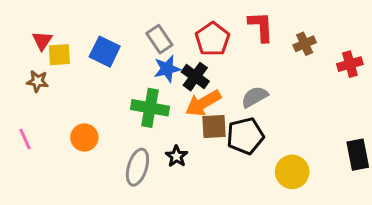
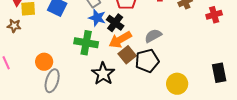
blue star: (167, 69) -> (97, 18), turned 30
brown square: (214, 127) -> (127, 55), turned -36
black star: (177, 156) -> (103, 74), size x1.6
gray ellipse: (137, 167) -> (52, 81), moved

